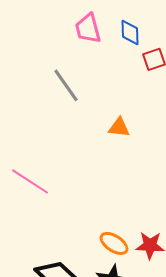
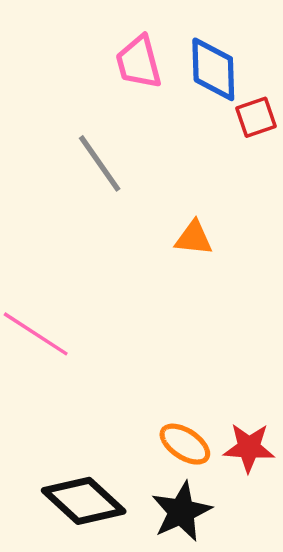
blue diamond: (130, 32) -> (213, 69), size x1.4

